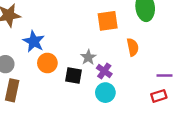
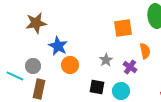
purple cross: (104, 71) -> (130, 67), moved
black square: (74, 76) -> (97, 87), moved

